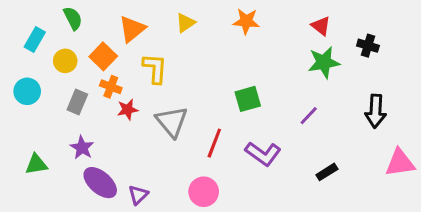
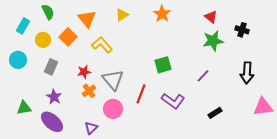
orange star: (246, 21) -> (162, 14), turned 30
orange triangle: (132, 29) -> (87, 19), turned -30
yellow L-shape: (155, 68) -> (102, 45), turned -45
orange cross: (111, 87) -> (89, 91), moved, turned 32
purple ellipse: (100, 183) -> (52, 122), moved
pink circle: (204, 192) -> (113, 109), moved

